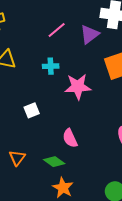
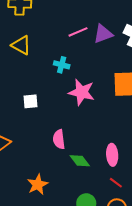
purple triangle: (90, 34) -> (103, 34), moved
green diamond: (54, 162) -> (80, 161), moved

